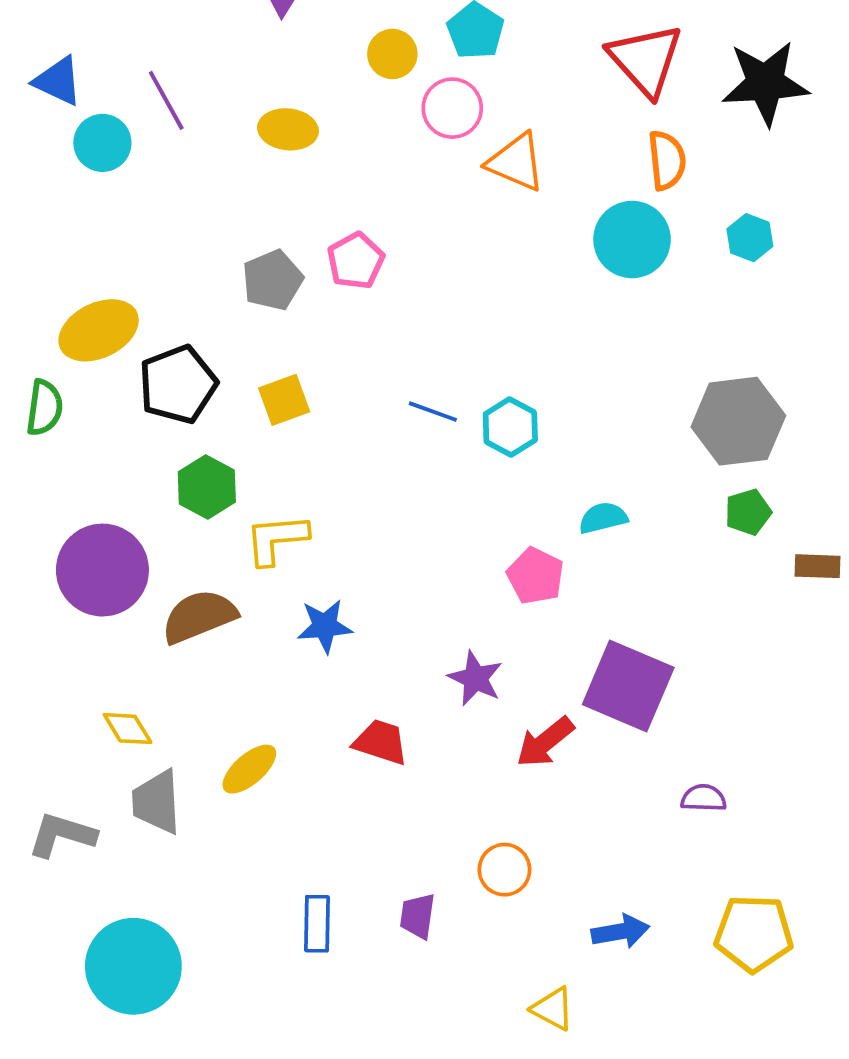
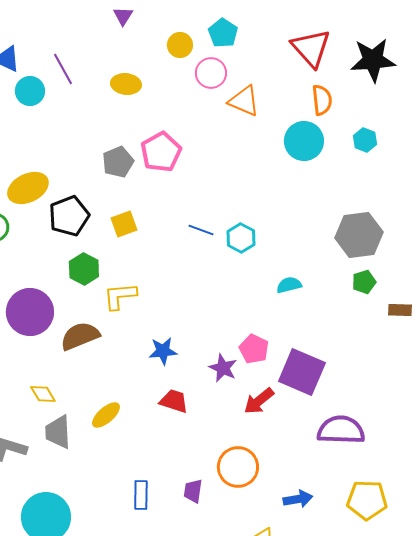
pink pentagon: (356, 261) -> (161, 152), size x1.4
pink pentagon: (535, 576) -> (254, 349), moved
blue star: (325, 626) -> (163, 351), moved
purple semicircle: (704, 798) -> (341, 430), size x2.0
orange circle: (504, 870) -> (238, 467), size x1.5

